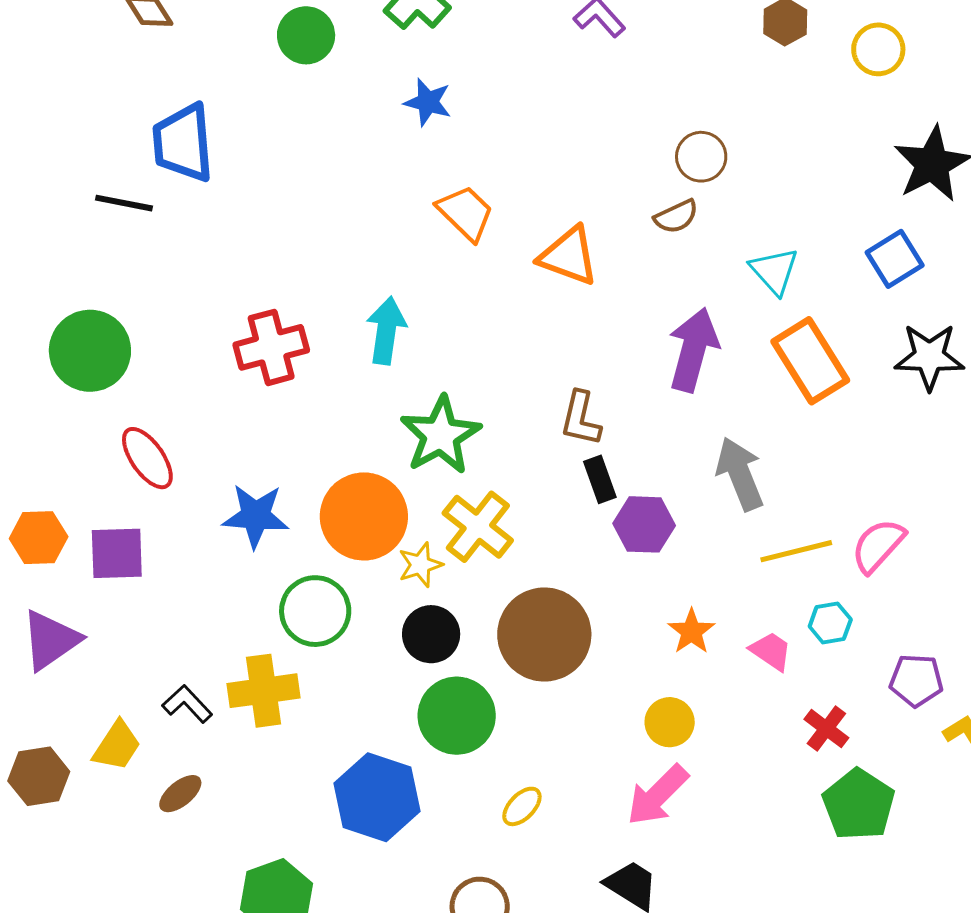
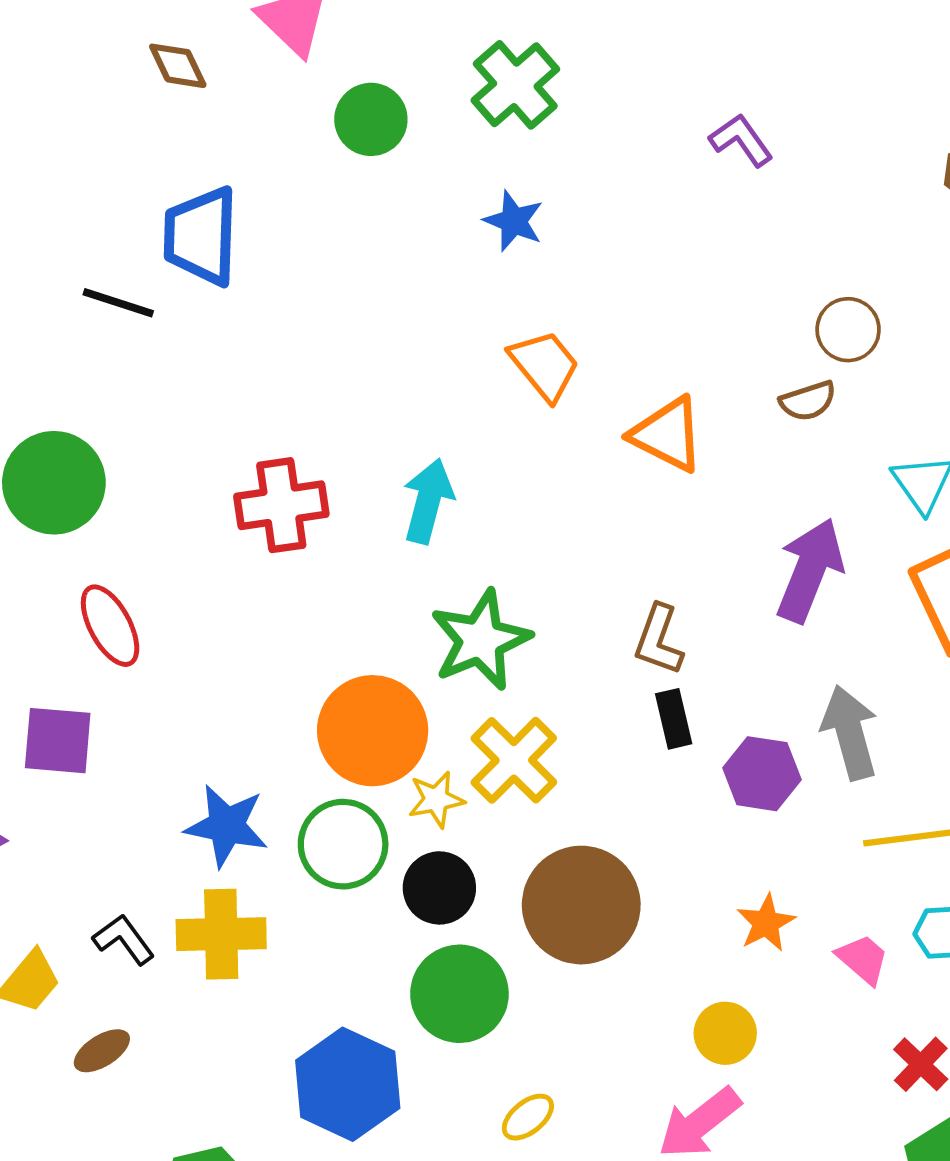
blue star: (256, 516) -> (227, 826), moved
purple hexagon: (644, 524) -> (762, 774), moved
green circle: (315, 611) -> (343, 844), moved

